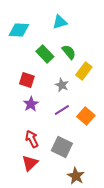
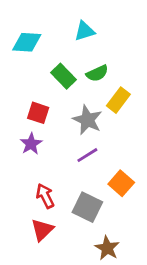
green semicircle: (69, 52) -> (97, 73), turned 105
gray star: (62, 85) -> (87, 120), size x1.5
purple star: (31, 104) -> (31, 144), moved
orange square: (86, 116) -> (121, 183), moved

